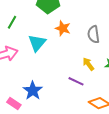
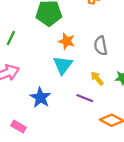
cyan triangle: (37, 43) -> (63, 65), moved
blue star: (33, 91) -> (40, 97), moved

